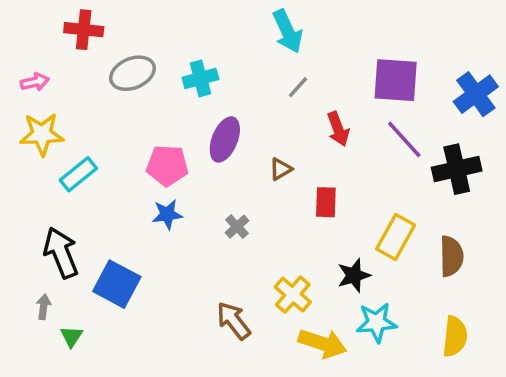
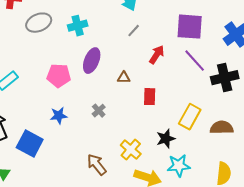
red arrow: (338, 129) -> (157, 55), turned -126
brown triangle: (281, 169) -> (124, 78), turned 32
blue star: (167, 214) -> (59, 116), moved
brown semicircle: (451, 256) -> (222, 128), turned -90

